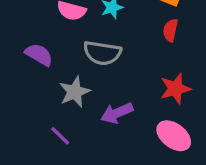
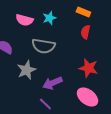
red star: (175, 89) -> (88, 68), turned 30
purple line: (60, 136) -> (45, 104), moved

